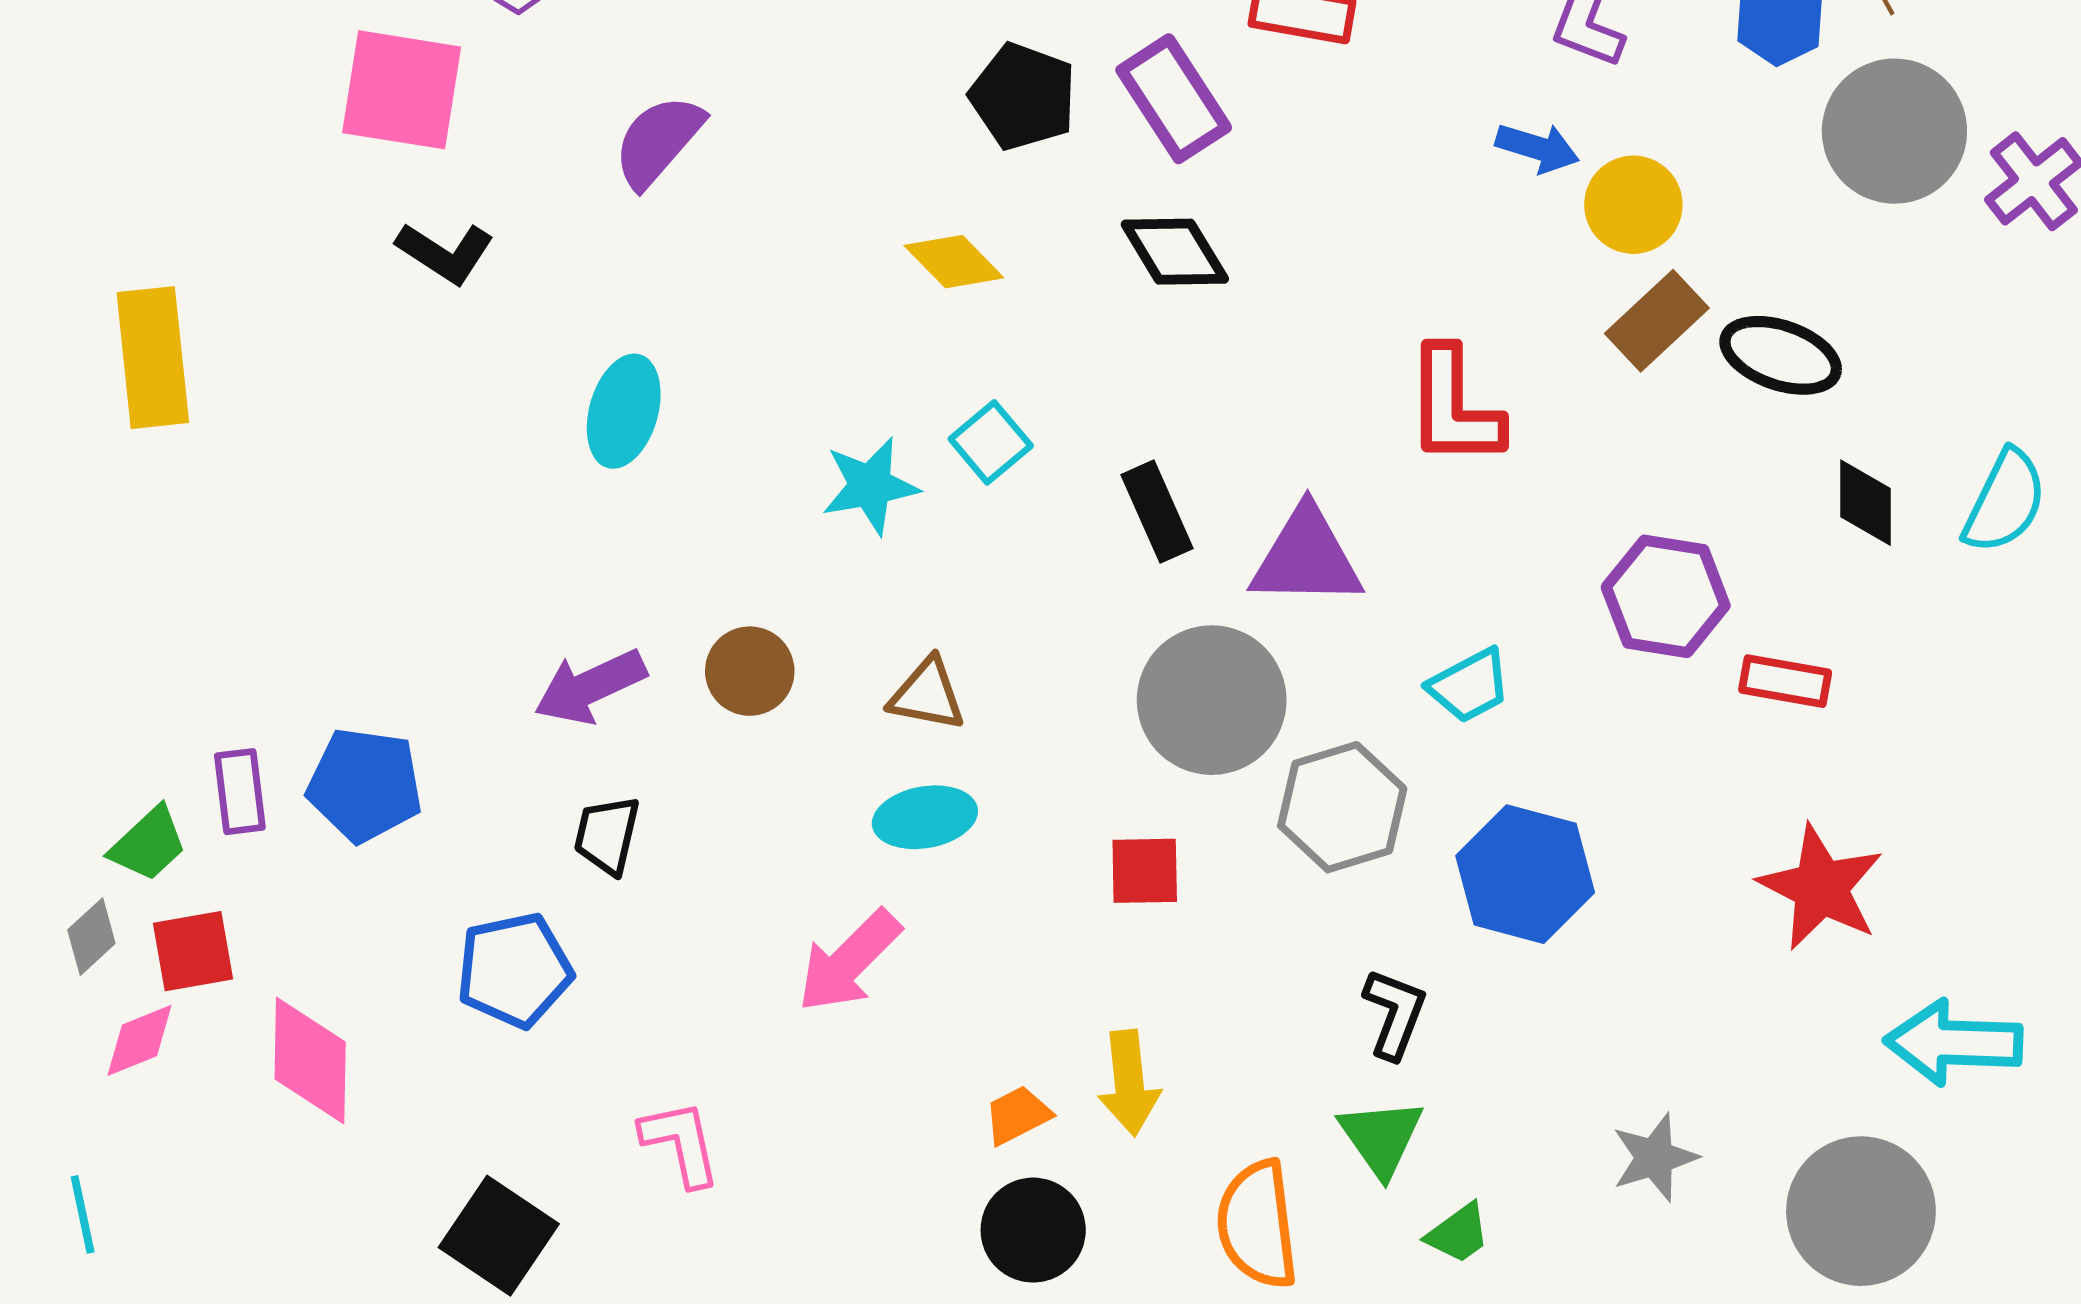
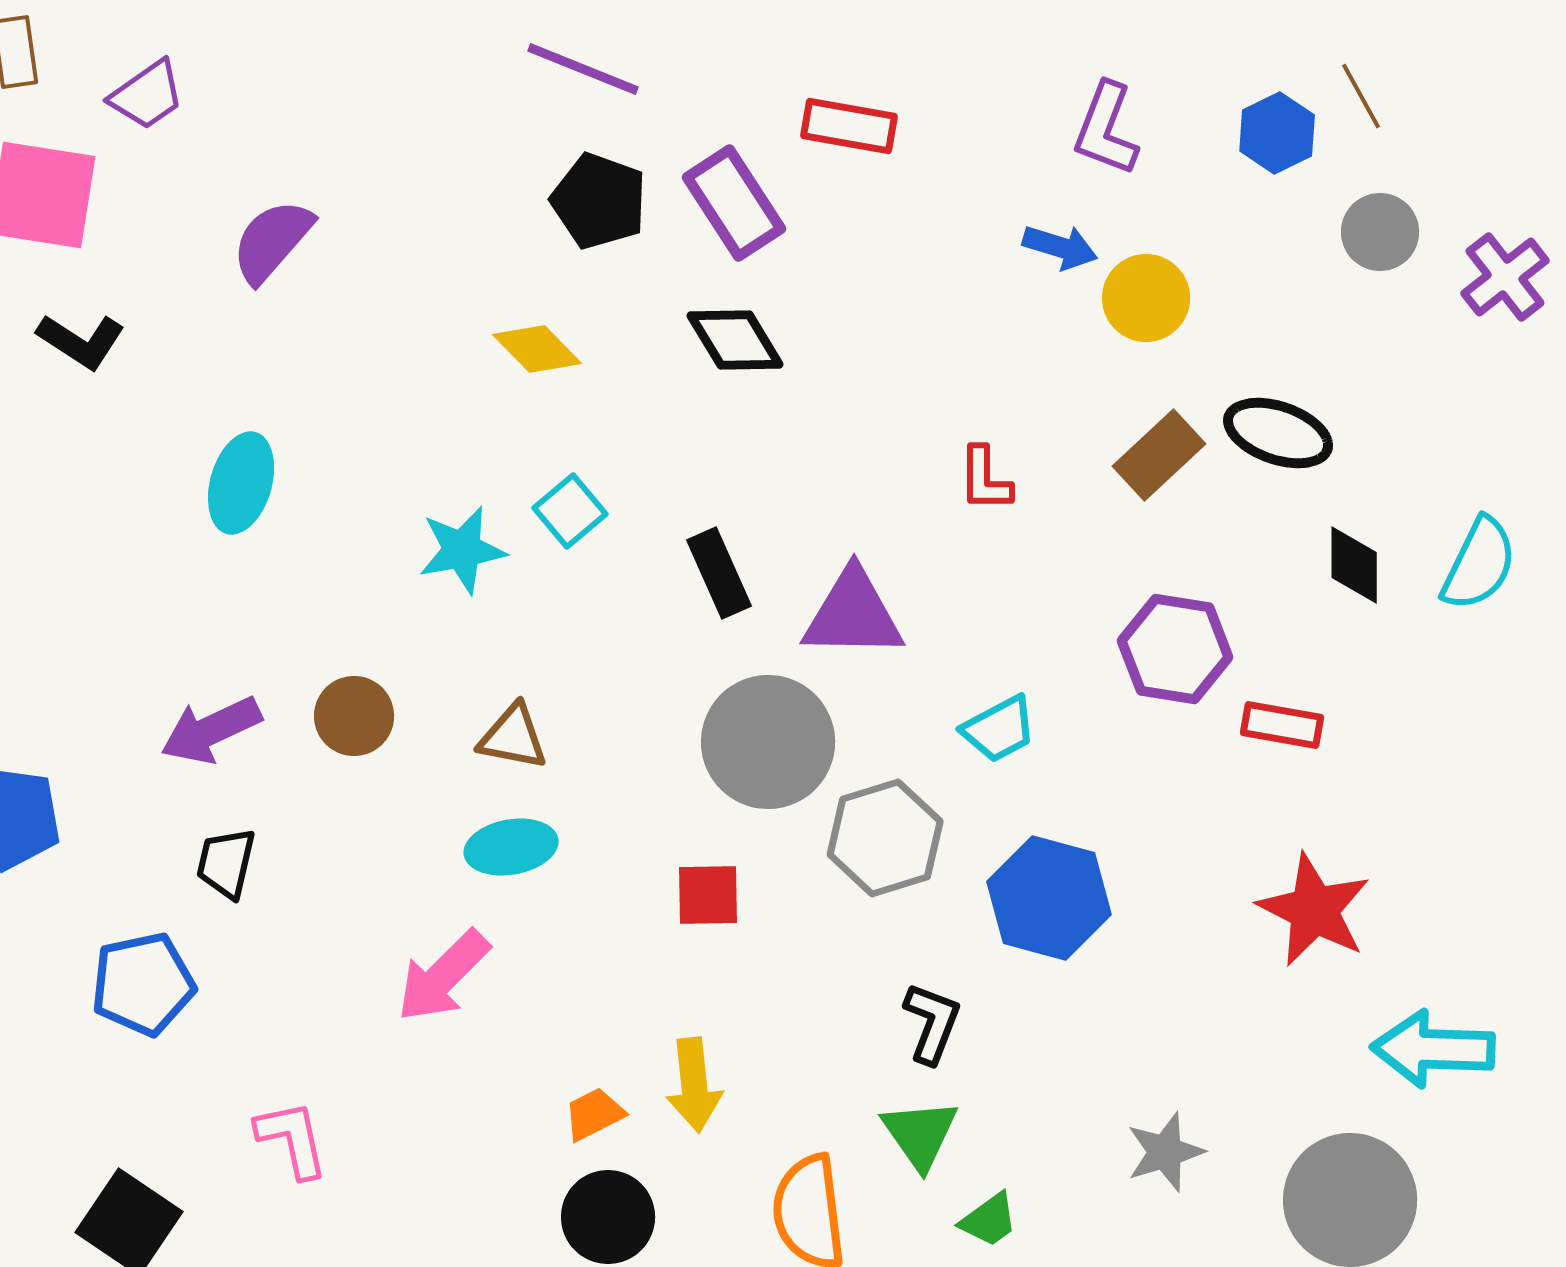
gray circle: (1894, 131) -> (1380, 232), size x0.6
brown rectangle: (1657, 321) -> (1159, 455), moved
red L-shape: (1454, 407) -> (985, 479), size x0.6

